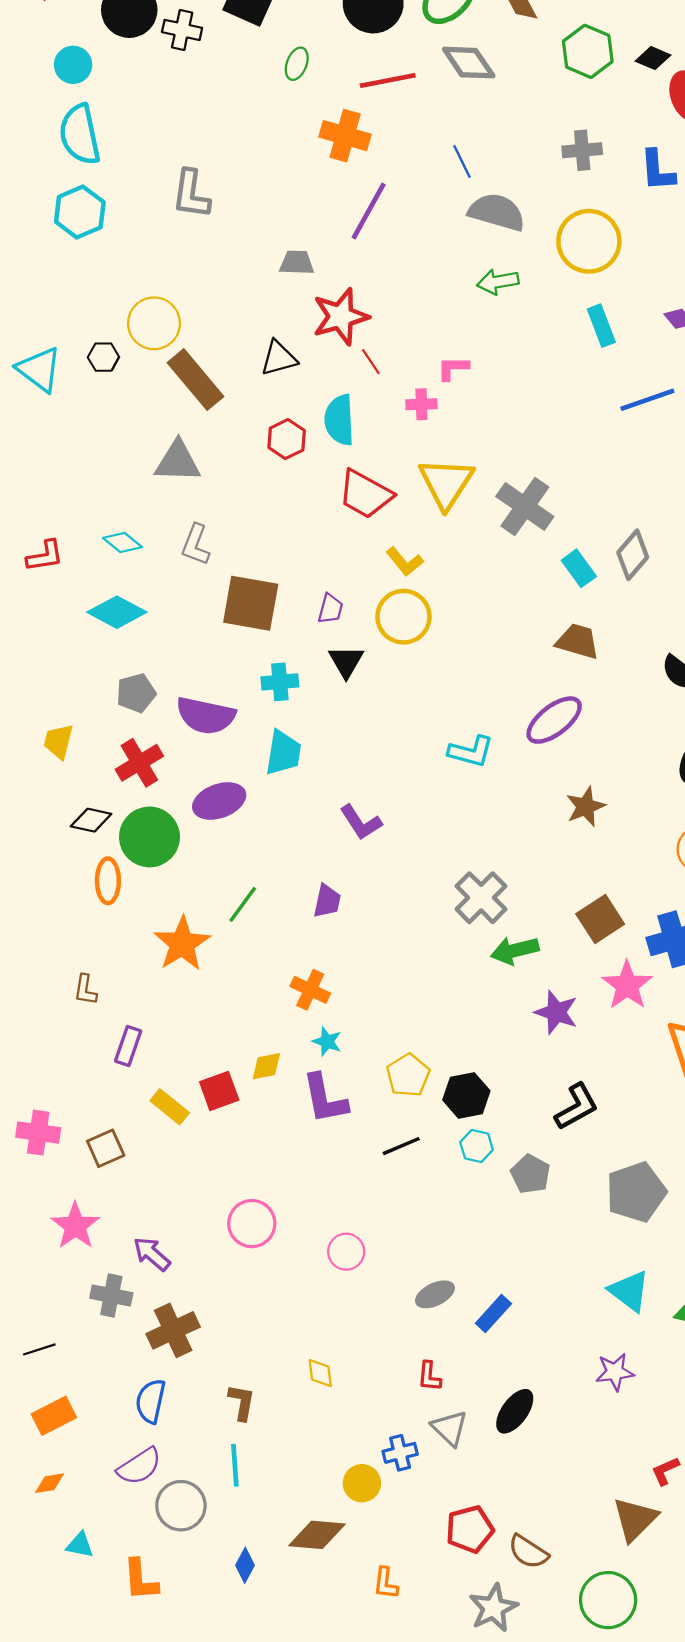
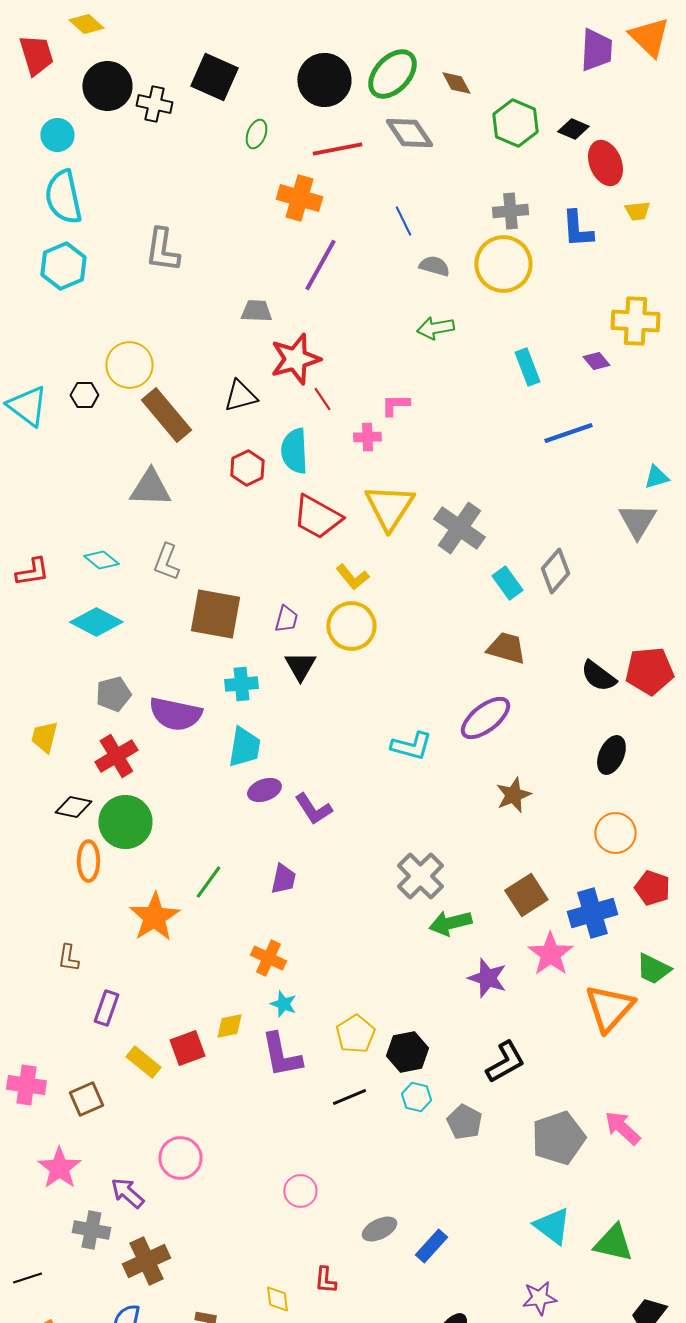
gray semicircle: (497, 212) -> (434, 266), size x0.6
yellow circle: (589, 241) -> (503, 264), moved
purple ellipse: (219, 801) -> (264, 790), moved, size x0.7
pink circle: (252, 1224) -> (180, 1158), moved
red L-shape: (429, 1376) -> (325, 1280), moved

